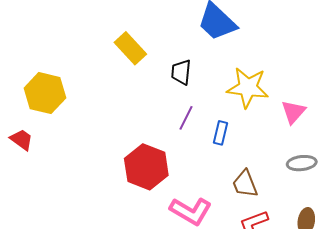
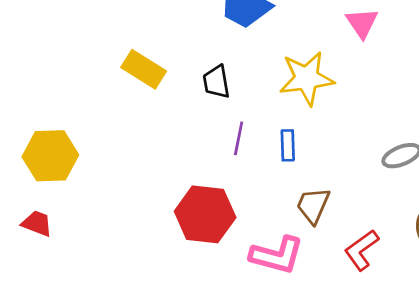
pink triangle: (293, 112) -> (362, 23), moved
brown trapezoid: (245, 184) -> (313, 205), moved, turned 60

